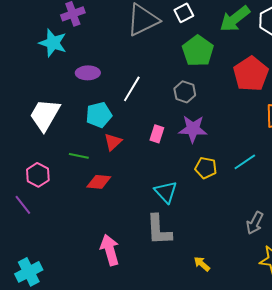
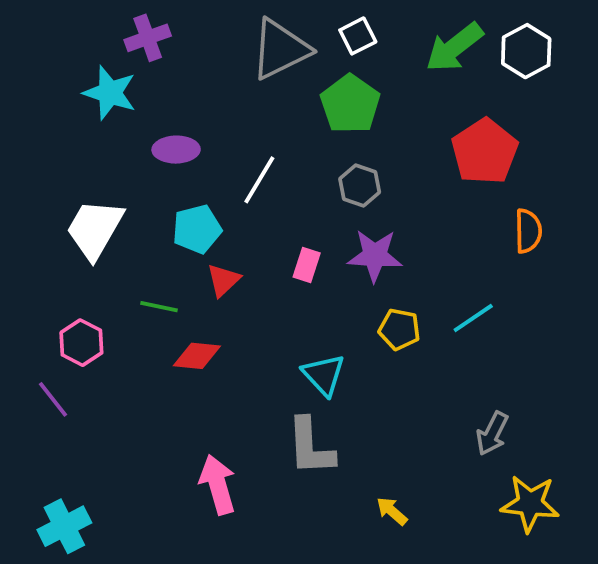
green pentagon: (198, 51) -> (350, 104), moved

